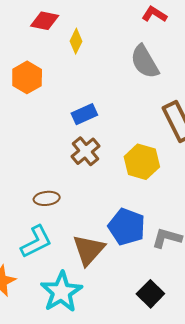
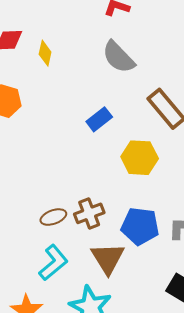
blue rectangle: (84, 114) -> (99, 119), moved
brown cross: (85, 151) -> (89, 213), moved, turned 32

